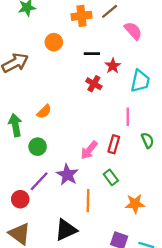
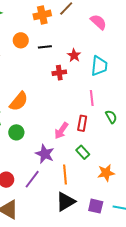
pink semicircle: (133, 31) -> (98, 22), moved
black line: (92, 54) -> (45, 47), moved
red cross: (94, 84) -> (59, 73), turned -32
orange semicircle: (44, 112) -> (19, 101), size x1.5
purple line: (39, 181) -> (32, 179), moved
black triangle: (66, 230) -> (66, 202), moved

